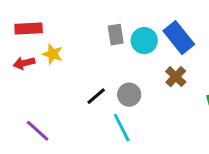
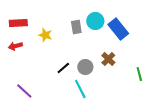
cyan circle: (144, 41) -> (95, 21), moved
yellow star: (53, 54) -> (45, 35), moved
brown cross: (176, 77) -> (108, 59), moved

